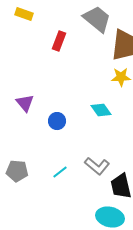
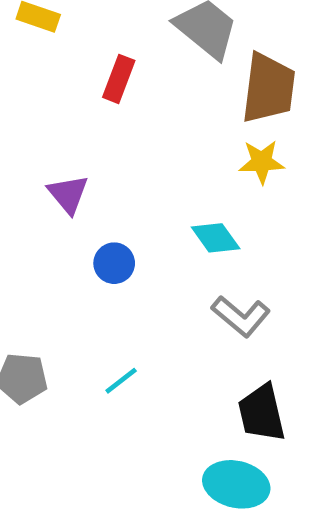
purple triangle: (25, 103) -> (68, 194), moved
gray L-shape: (97, 166) -> (241, 316), moved

